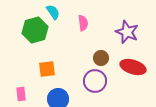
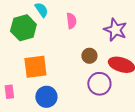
orange square: (47, 69) -> (35, 67), size x1.4
purple circle: (95, 81) -> (99, 84), moved

